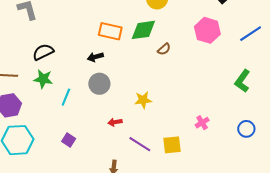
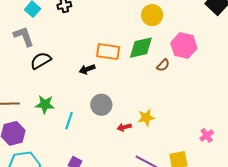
pink hexagon: (207, 30) -> (184, 46), moved
black semicircle: (43, 52) -> (41, 61), moved
black arrow: (95, 57) -> (87, 69), moved
red arrow: (115, 122) -> (124, 127), moved

